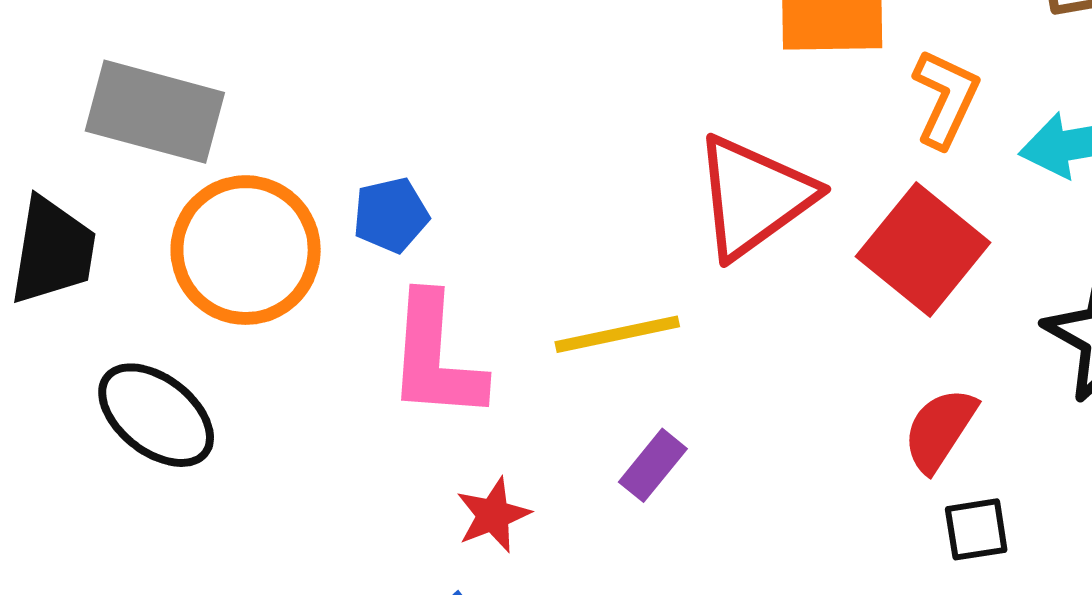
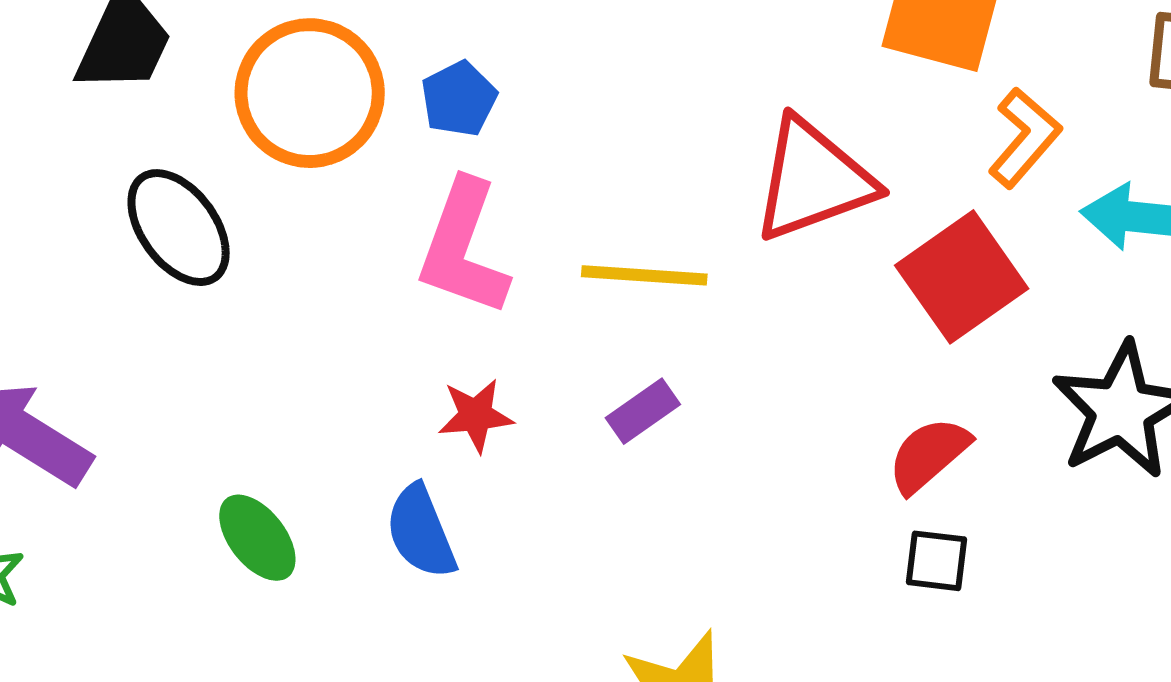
blue pentagon: (391, 215) -> (459, 99), turned -30

